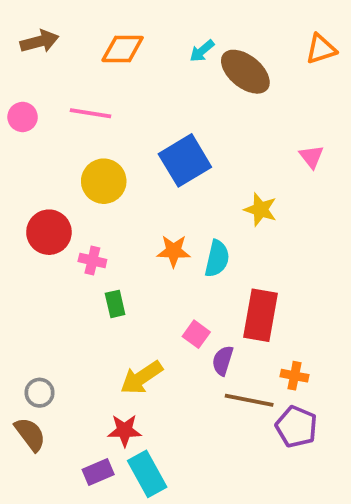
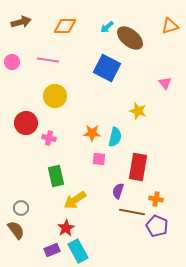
blue square: (185, 160) -> (107, 68), moved, turned -32
green rectangle: (115, 304) -> (56, 176), moved, size x1.5
pink square: (196, 334) -> (99, 159), moved, turned -32
red star: (125, 430) -> (66, 228), turned -30

